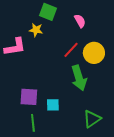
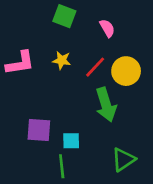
yellow star: (36, 30) -> (62, 60), moved
green line: (33, 123) -> (62, 166), moved

